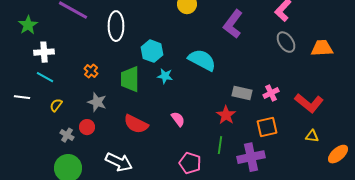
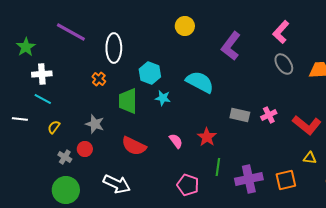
orange cross: (91, 71) -> (99, 79), moved
red star: (226, 115) -> (207, 137), moved
orange square: (267, 127) -> (286, 180), moved

